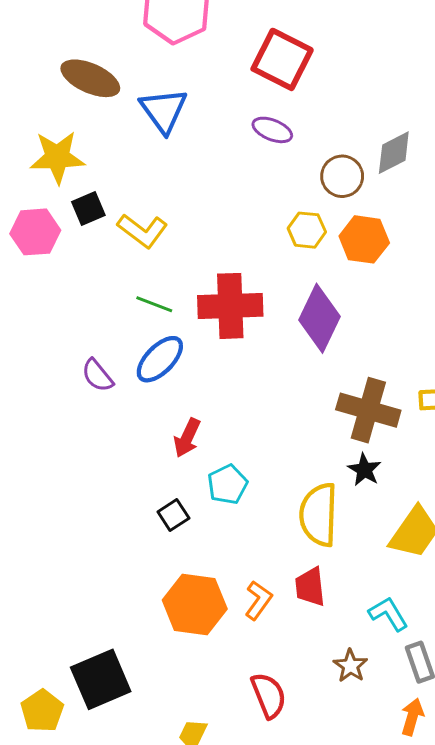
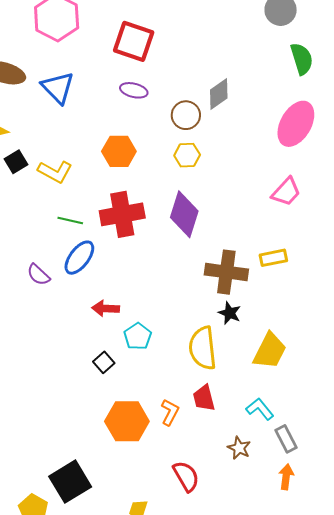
yellow hexagon: (307, 230) -> (187, 155), moved
orange hexagon: (364, 239) -> (119, 151), moved
red arrow: (187, 438) -> (106, 308), turned 76

